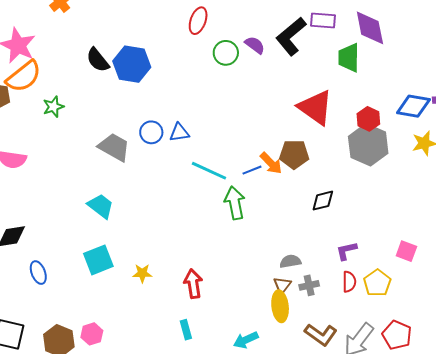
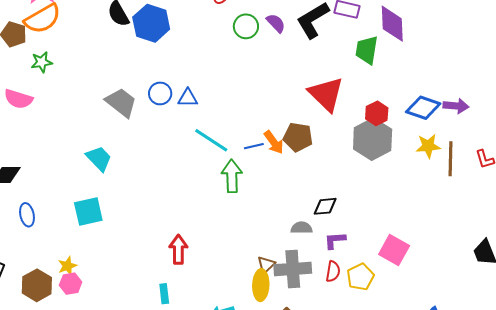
green star: (53, 107) -> (42, 62), moved
black diamond: (323, 201) -> (325, 206), moved
pink square: (406, 251) -> (394, 250), size x1.4
gray semicircle: (290, 261) -> (301, 228), moved
yellow star: (142, 273) -> (67, 266), moved, turned -30
gray cross: (309, 285) -> (293, 269), size x1.8

